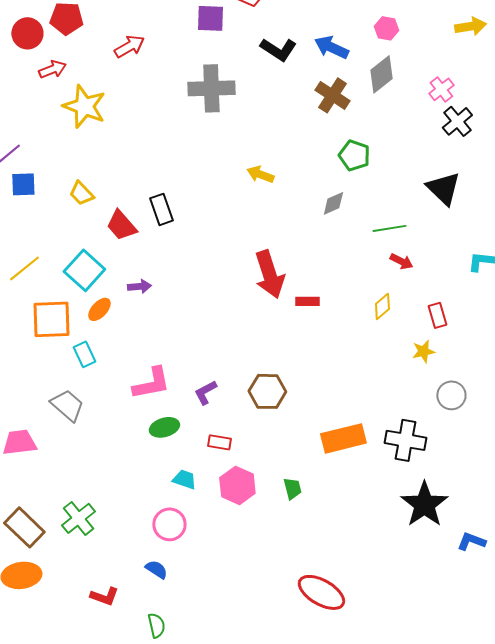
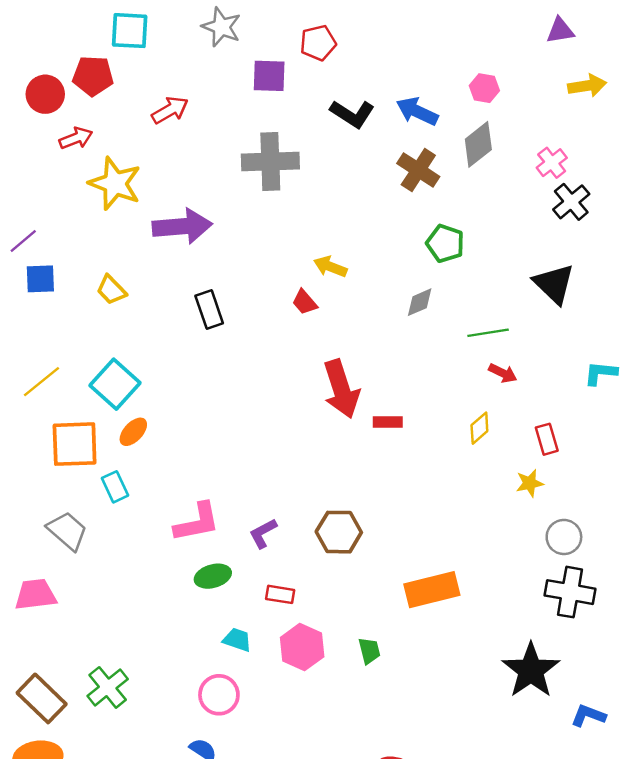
red trapezoid: (121, 225) -> (305, 302), moved, size x0.7
purple arrow: (139, 286) -> (182, 226), moved, size x2.0
gray trapezoid: (67, 405) -> (67, 531), moved
black cross: (405, 440) -> (570, 592), moved

